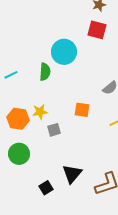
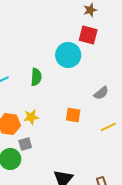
cyan circle: (64, 52) -> (68, 55), moved
gray square: (54, 130) -> (25, 144), moved

